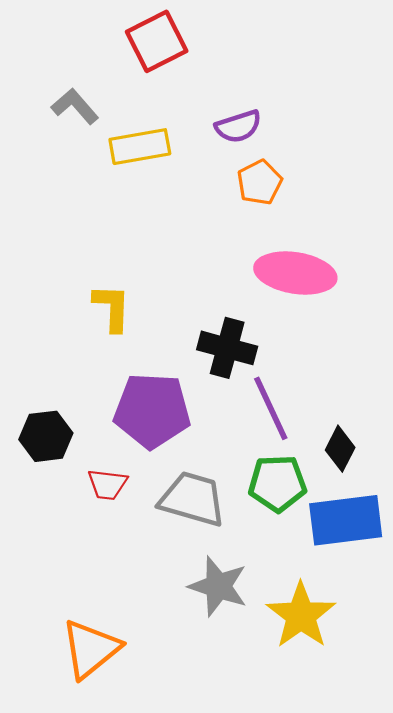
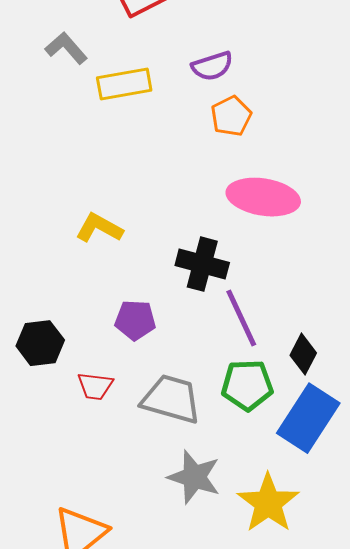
yellow L-shape: (112, 308) -> (99, 228), turned -63
purple pentagon: (152, 411) -> (135, 320), size x0.6
blue rectangle: (346, 520) -> (308, 418), turned -50

